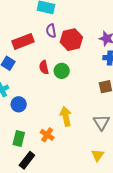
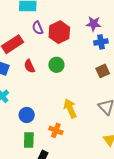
red semicircle: (44, 67) -> (29, 66), moved
blue circle: (19, 104) -> (27, 115), moved

